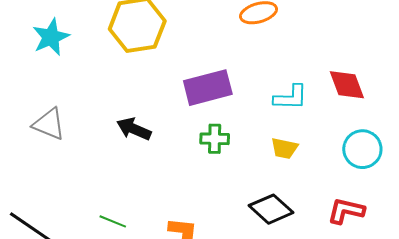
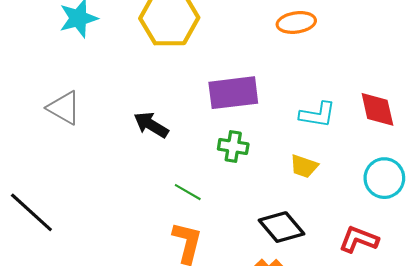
green line: (113, 221) -> (188, 192), moved

